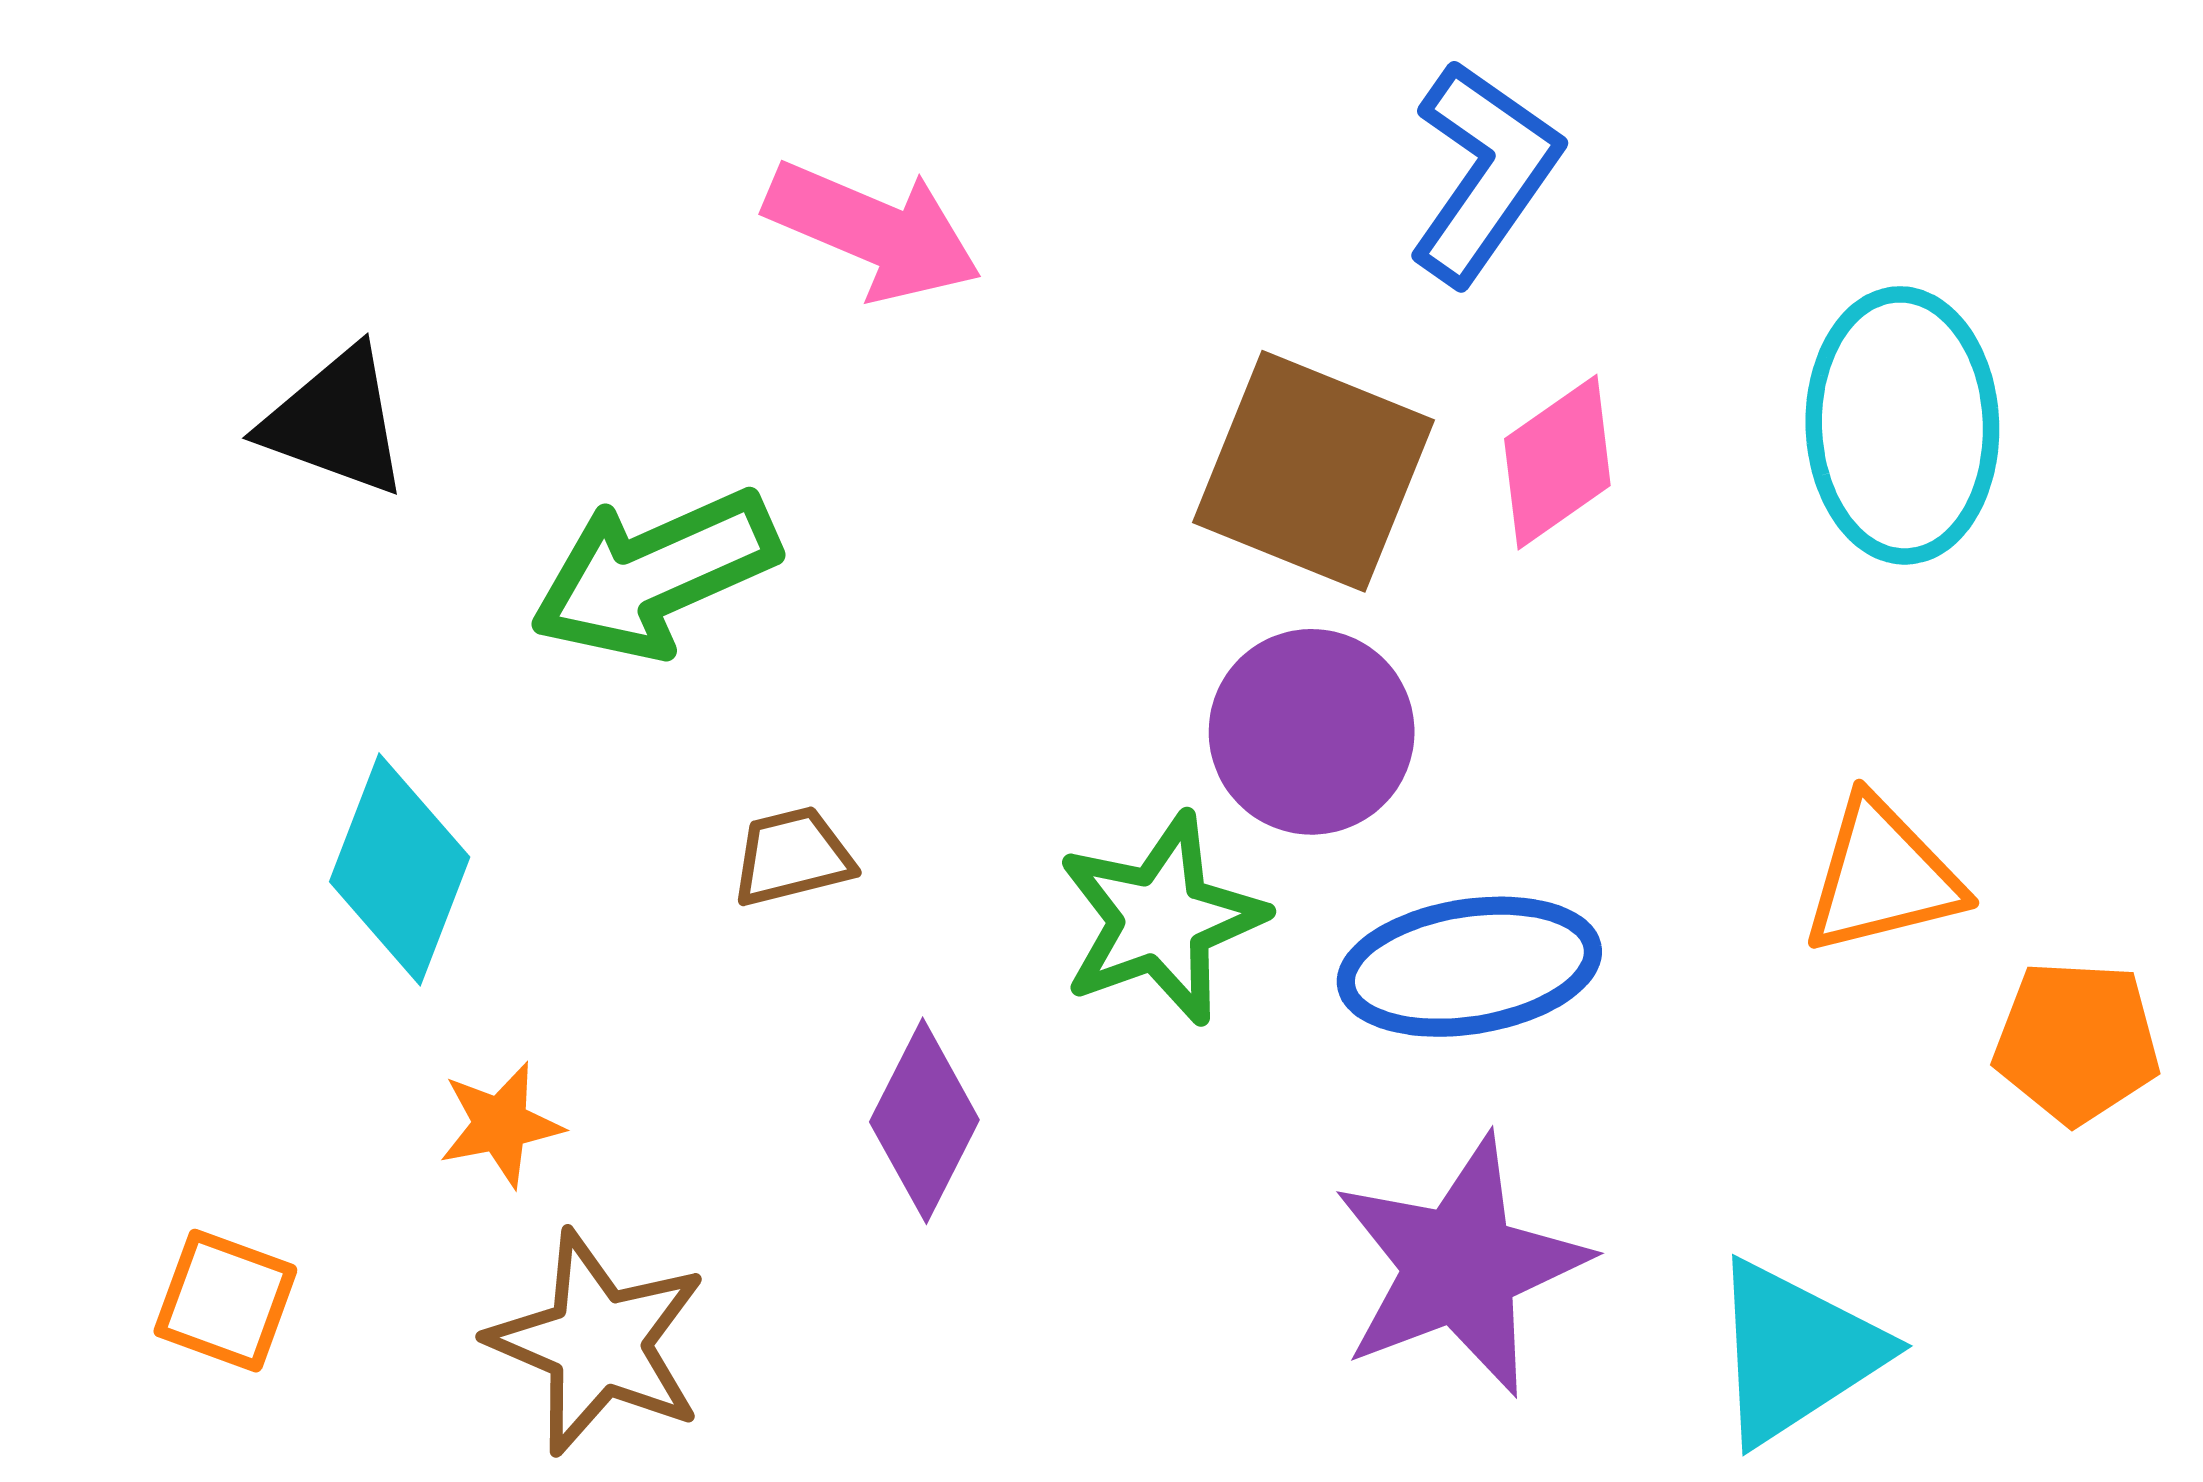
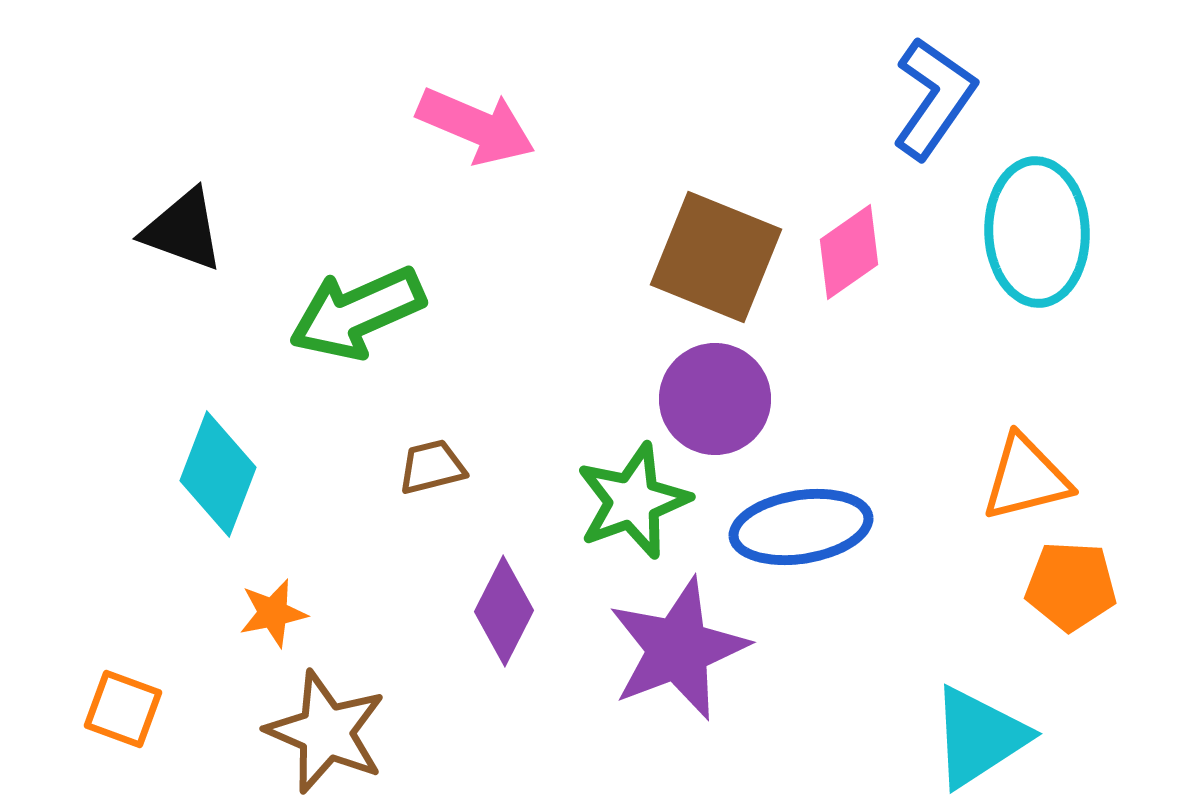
blue L-shape: (1484, 172) -> (934, 98), moved
orange pentagon: (2077, 1042) -> (1071, 586), moved
purple star: (1460, 1266) -> (678, 649), moved

